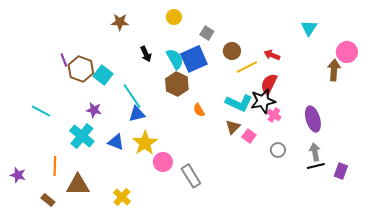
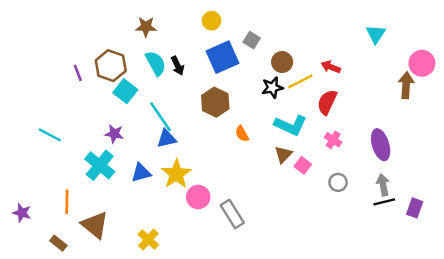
cyan semicircle: (175, 59) -> (156, 63), moved
blue square: (194, 59) -> (223, 57), moved
brown hexagon: (81, 69) -> (111, 66), moved
black star: (263, 101) -> (272, 88), moved, size x0.7
blue triangle: (116, 142) -> (141, 173), turned -36
brown triangle: (78, 185) -> (95, 225), turned 40

